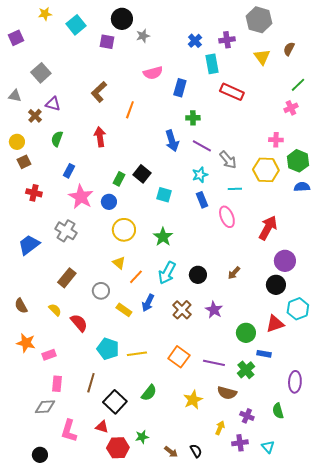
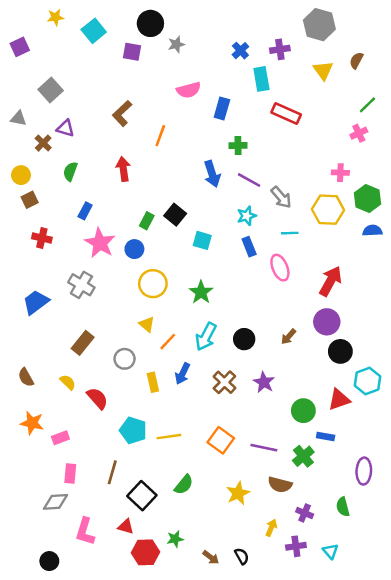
purple circle: (285, 261) -> (327, 322), moved
yellow rectangle: (124, 310) -> (153, 382), turned 42

